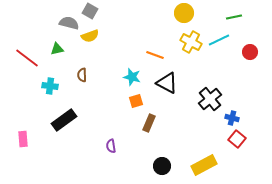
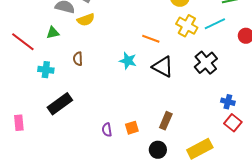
black cross: (210, 99) -> (206, 63), moved
orange square: (136, 101) -> (132, 128), moved
brown rectangle: (149, 123) -> (166, 121), moved

